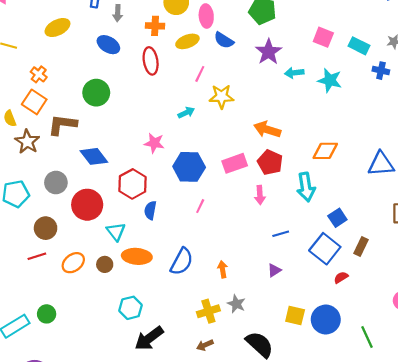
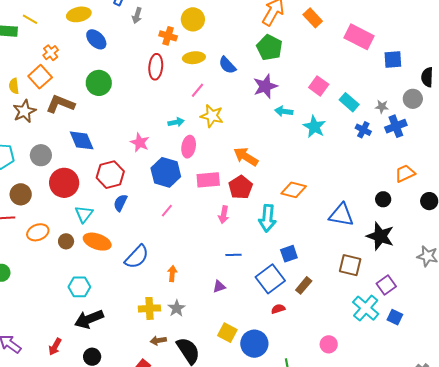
pink ellipse: (206, 16) -> (189, 147), moved
blue ellipse: (108, 45) -> (96, 39), moved
brown arrow: (205, 345) -> (158, 341), moved

